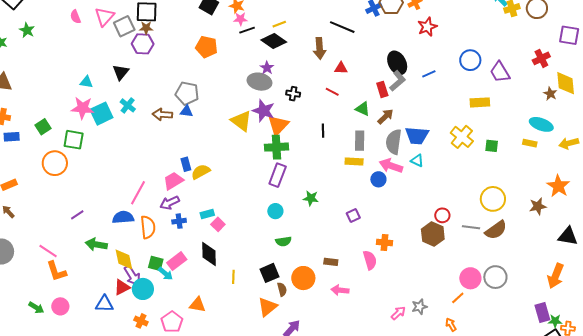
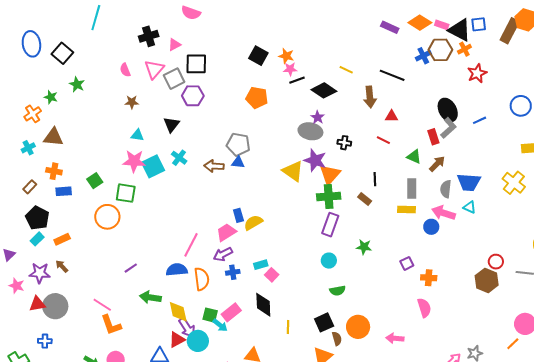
yellow line: (279, 24) -> (346, 70), moved, turned 48
brown star: (146, 28) -> (132, 102), moved
gray semicircle: (394, 142) -> (446, 189), size x0.7
orange cross: (384, 243) -> (429, 278), moved
brown rectangle: (331, 262) -> (365, 199), moved, turned 32

